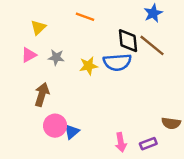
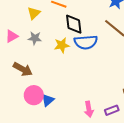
yellow triangle: (38, 28) -> (34, 13), moved
black diamond: (128, 41) -> (74, 24), moved
brown arrow: (42, 95) -> (23, 69), turned 102

